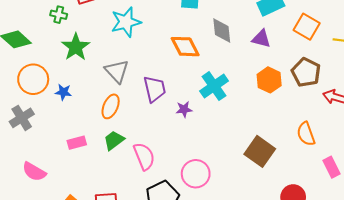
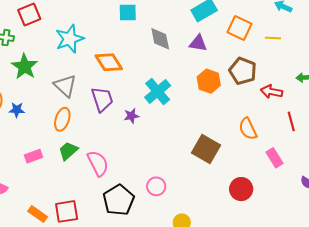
orange diamond: (185, 47) -> (109, 62), moved
pink circle: (196, 174) -> (156, 186), moved, size x0.7

